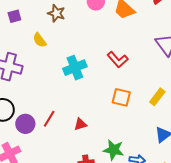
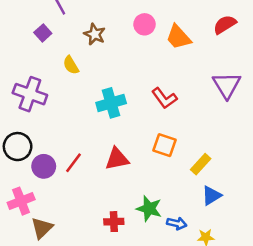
purple square: (14, 16) -> (43, 33), turned -32
yellow rectangle: (157, 97) -> (201, 164), moved
red triangle: (80, 124) -> (117, 159), moved, size x1.5

